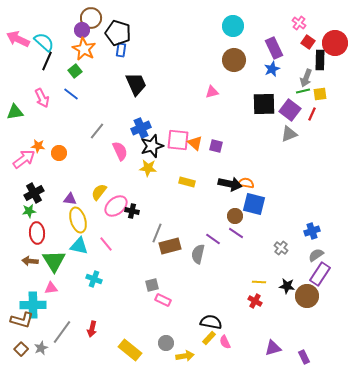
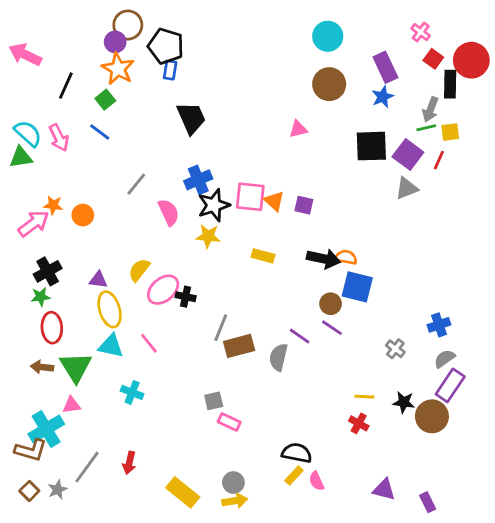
cyan semicircle: (44, 42) -> (28, 133), moved
cyan cross: (33, 305) -> (46, 429), turned -30
purple triangle: (273, 348) -> (384, 490), turned 30
yellow arrow: (185, 356) -> (235, 501), moved

